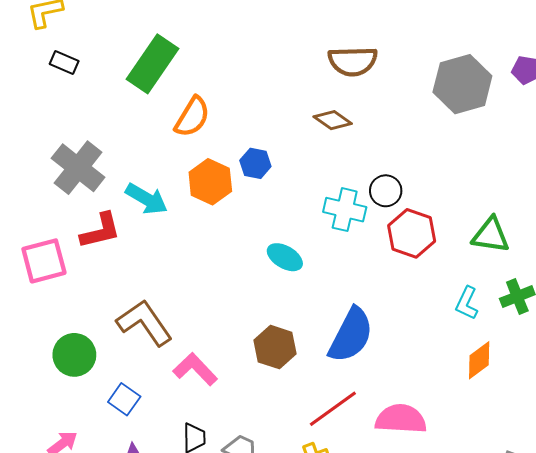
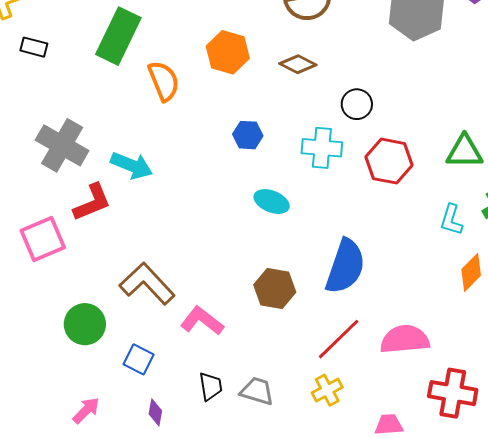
orange semicircle: (192, 117) -> (164, 81), turned -45
blue hexagon: (255, 163) -> (248, 135), moved
orange hexagon: (210, 182) -> (228, 52), moved
black circle: (386, 191) -> (357, 104), moved

